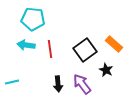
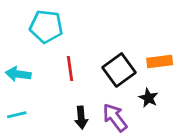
orange rectangle: (114, 44) -> (160, 61), turned -48
cyan arrow: (26, 45) -> (18, 74), moved

